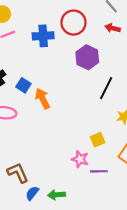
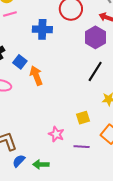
blue cross: (43, 36) -> (42, 29), moved
purple hexagon: (87, 57) -> (95, 37), moved
pink star: (80, 159) -> (56, 134), moved

